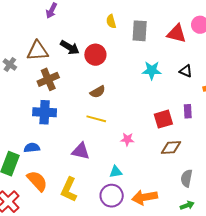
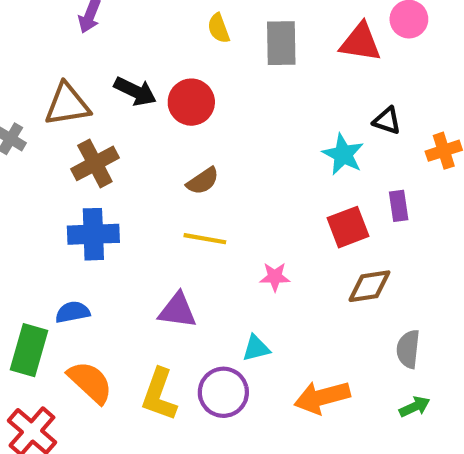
cyan star: (152, 70) -> (343, 154), moved, turned 30
purple circle: (112, 196) -> (223, 392), moved

